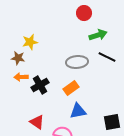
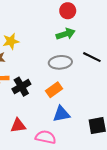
green arrow: (98, 35) -> (66, 34), moved
red triangle: (37, 122) -> (18, 126), turned -42

